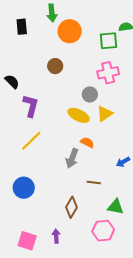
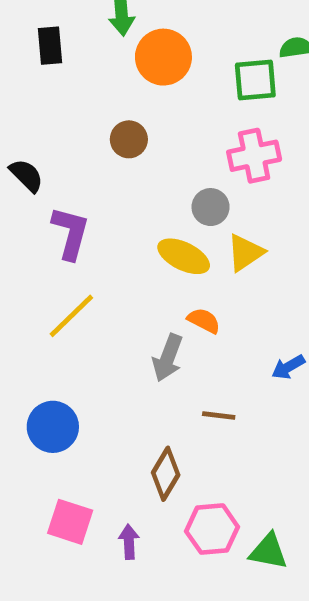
green triangle: (115, 207) -> (268, 551), moved
pink hexagon: (103, 231) -> (212, 529), moved
pink square: (27, 241) -> (70, 522), moved

